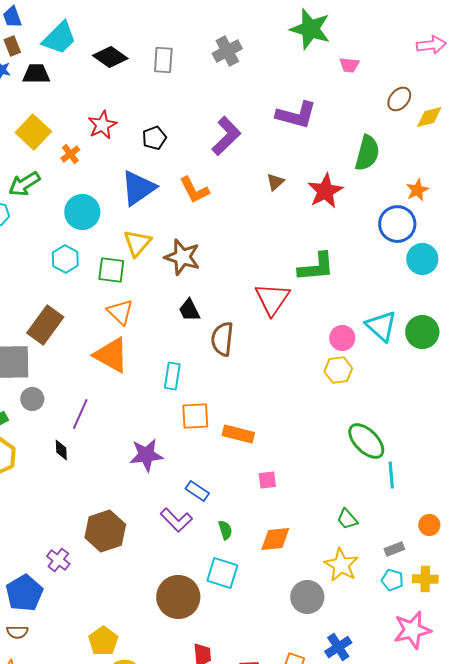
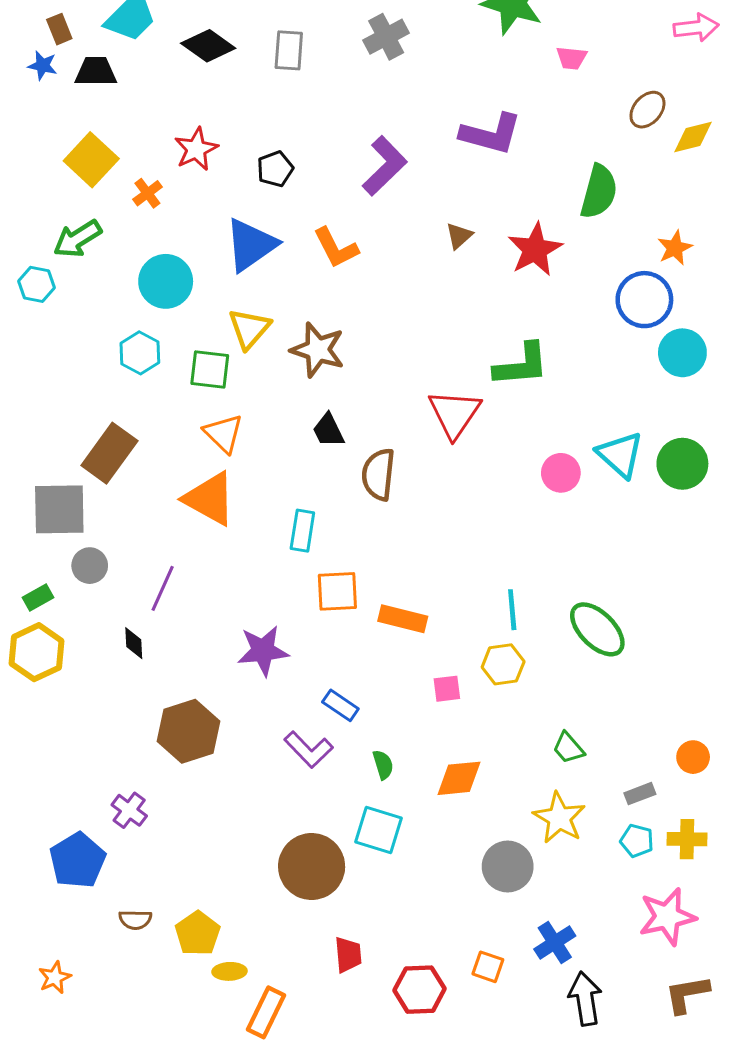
yellow hexagon: (338, 370) -> (503, 664), moved
cyan line: (391, 475) -> (512, 610), moved
brown hexagon: (105, 531) -> (188, 731), moved
brown semicircle: (17, 632) -> (135, 920), moved

